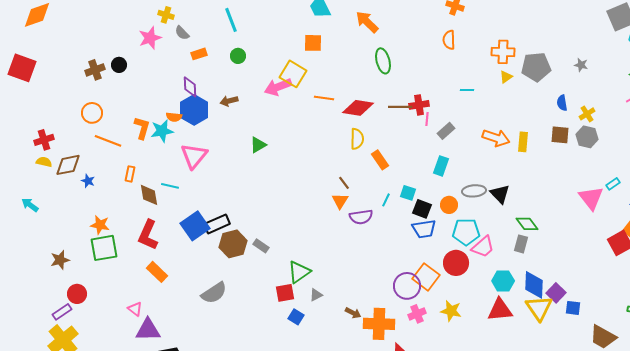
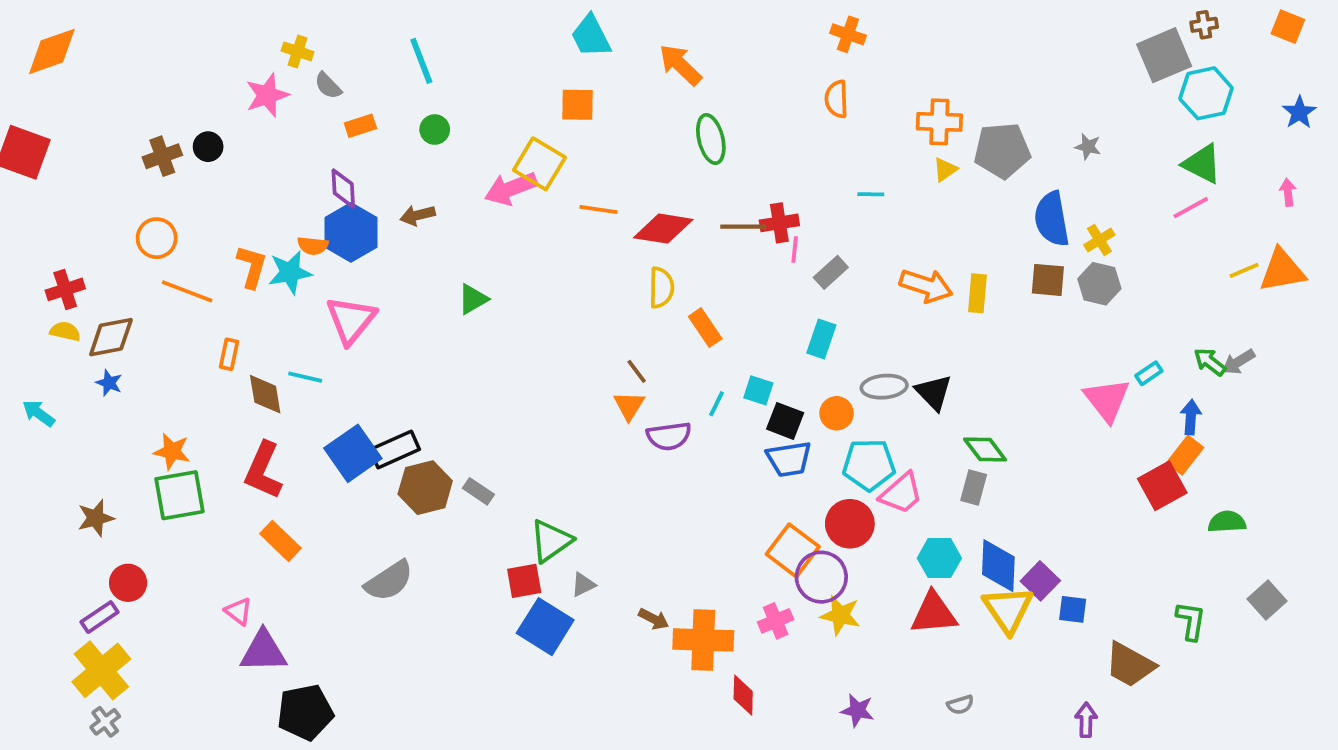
blue semicircle: (562, 103) -> (1052, 219), size x1.8
blue star: (88, 181) -> (109, 383), moved
purple circle: (407, 286) -> (821, 577), moved
blue square: (296, 317) -> (545, 627), size x1.8

